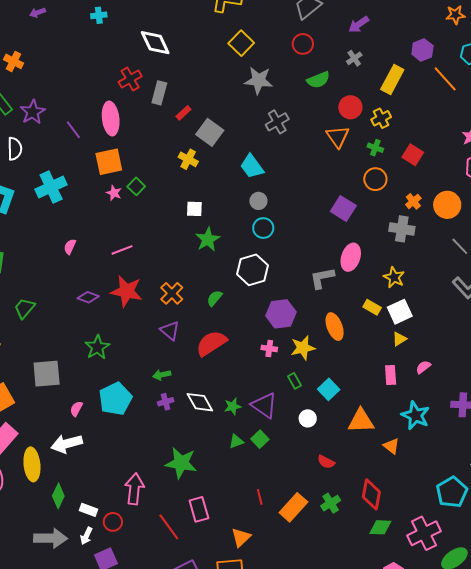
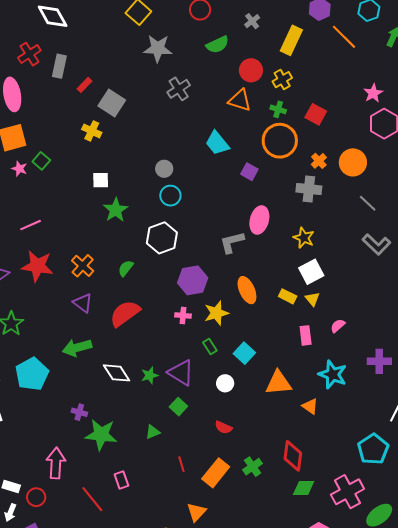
orange triangle: (338, 137) -> (240, 100), turned -35
cyan trapezoid: (252, 166) -> (217, 143), moved
orange circle: (375, 179) -> (280, 141), size x1.5
purple square: (343, 208) -> (249, 172), size x0.7
yellow rectangle: (372, 307) -> (288, 296), moved
yellow triangle: (399, 339) -> (312, 299), turned -35
green arrow: (162, 375) -> (77, 348), size x1.6
purple cross: (166, 402) -> (79, 412), moved, turned 35
green triangle: (236, 441) -> (153, 432), moved
red semicircle: (326, 462) -> (223, 427), moved
pink rectangle: (199, 509) -> (121, 480), size x0.7
orange triangle: (241, 537) -> (197, 512), moved

